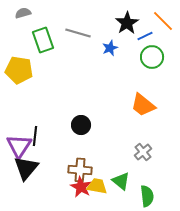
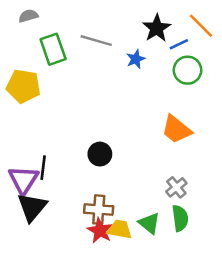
green semicircle: (147, 196) -> (180, 218), moved

